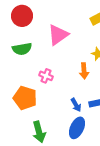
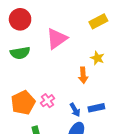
pink cross: (46, 76) -> (48, 101), moved, turned 32
orange pentagon: (25, 98) -> (23, 103), turned 30

